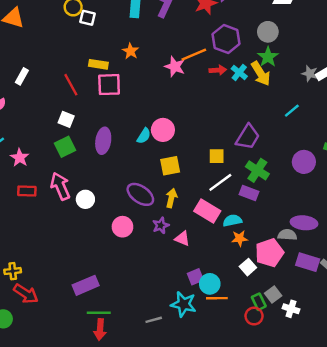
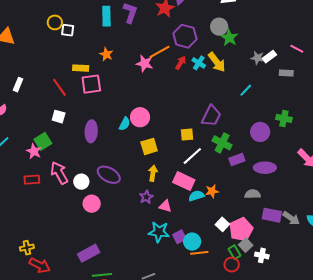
green star: (268, 57) -> (229, 38), moved
red arrow: (218, 70) -> (181, 63), turned -48
green square: (65, 147) -> (43, 141), moved
pink star: (20, 158) -> (34, 151), moved
purple rectangle: (249, 193) -> (237, 159), moved, turned -35
purple ellipse: (140, 194) -> (109, 175), moved
cyan semicircle: (232, 221) -> (196, 196), moved
purple ellipse: (304, 223) -> (265, 168), moved
pink circle: (122, 227) -> (92, 204), moved
orange star: (240, 238) -> (212, 191), moved
pink pentagon: (269, 253) -> (241, 229), moved
cyan star: (184, 304) -> (159, 232), moved

